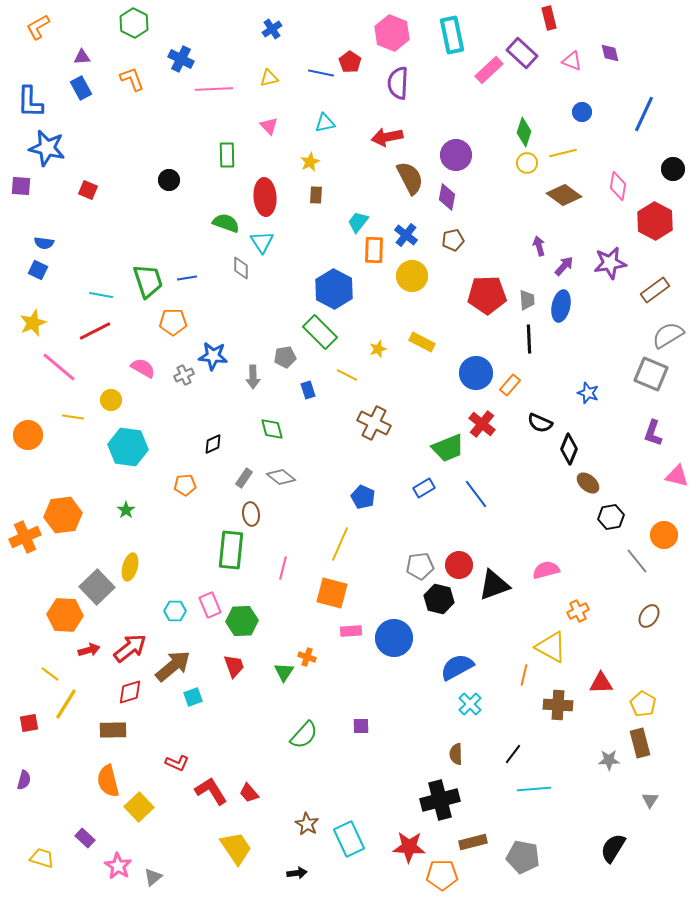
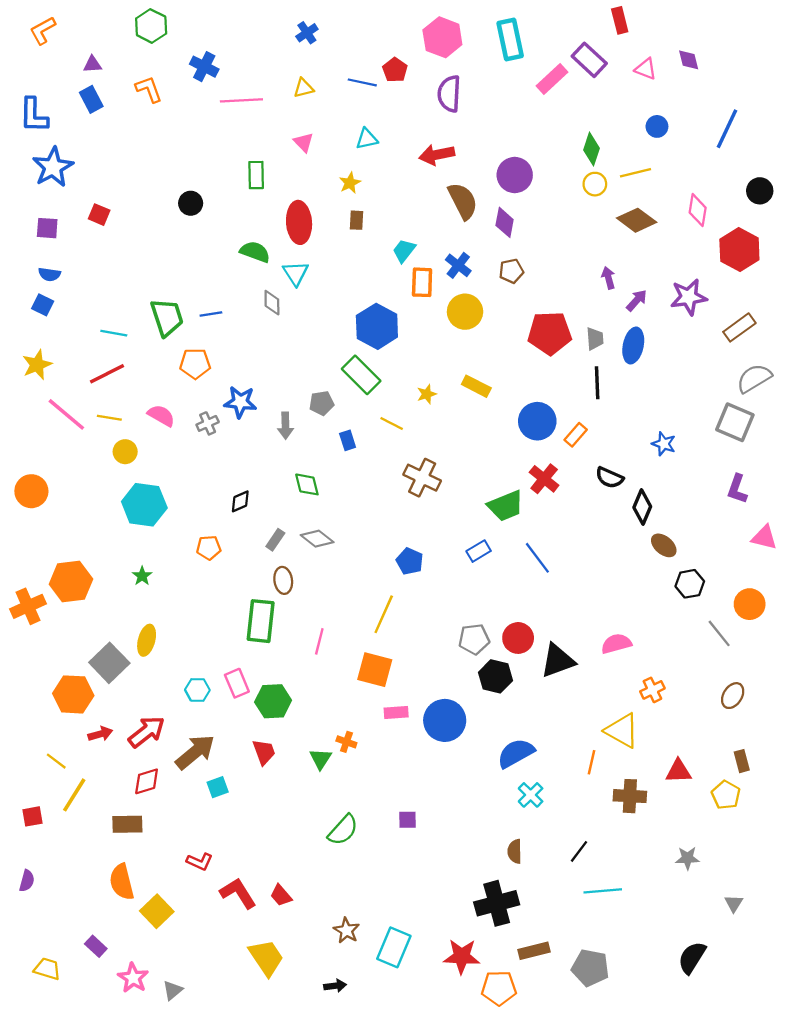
blue star: (47, 148) -> (53, 167), turned 30
purple square: (21, 186) -> (47, 228), moved
yellow line: (73, 417) -> (109, 418), moved
brown rectangle: (640, 743) -> (742, 761), moved, size x0.7
cyan rectangle: (349, 839) -> (394, 947), turned 48

